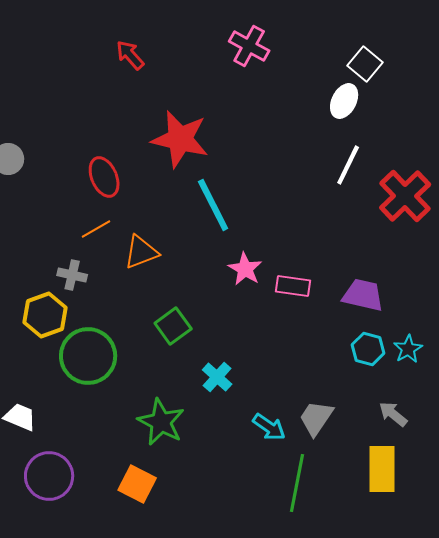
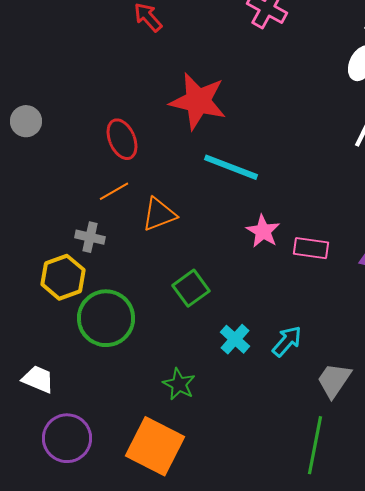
cyan line: (213, 205) -> (231, 167), turned -42
green star: (161, 422) -> (179, 384), size x0.7
cyan arrow: (269, 427) -> (287, 341), moved, turned -84
orange square: (137, 484) -> (155, 446), size x1.5

